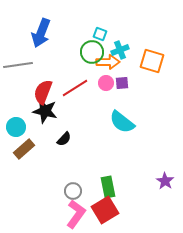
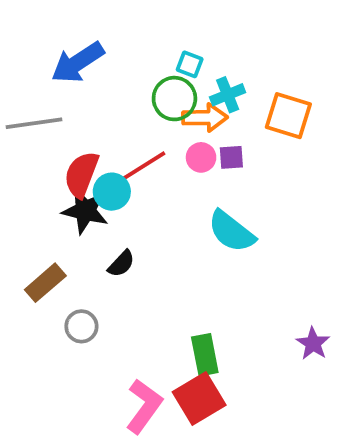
blue arrow: (41, 33) -> (78, 62), turned 36
cyan circle: (16, 127) -> (112, 192), moved
gray circle: (73, 191) -> (81, 326), moved

